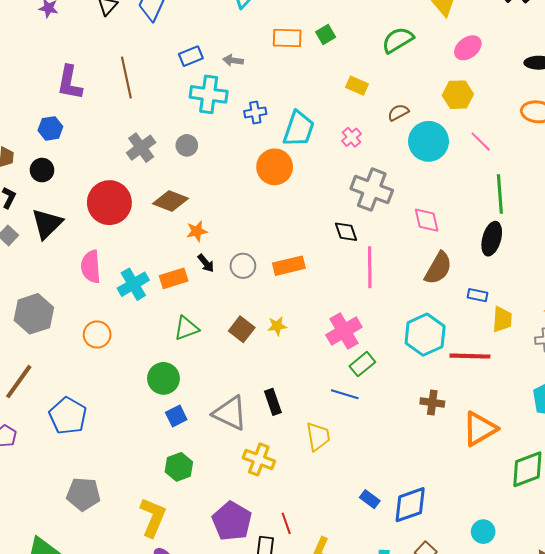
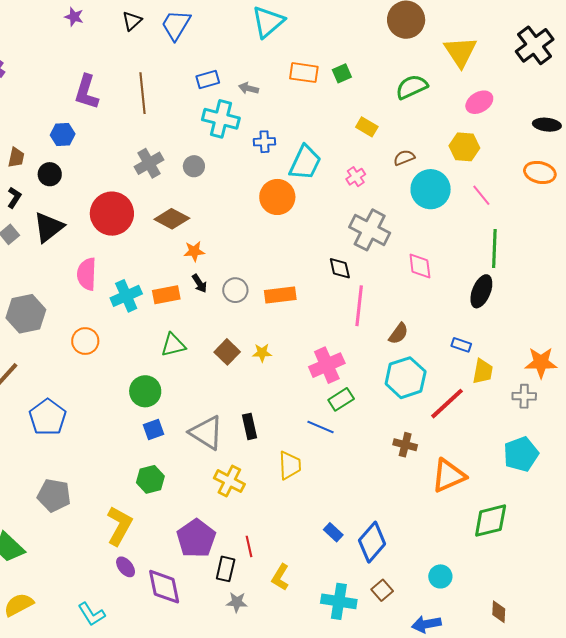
brown semicircle: (438, 268) -> (398, 334), moved, size x0.7
red line: (470, 356) -> (447, 404), turned -51
blue diamond: (410, 505) -> (372, 542), turned -36

